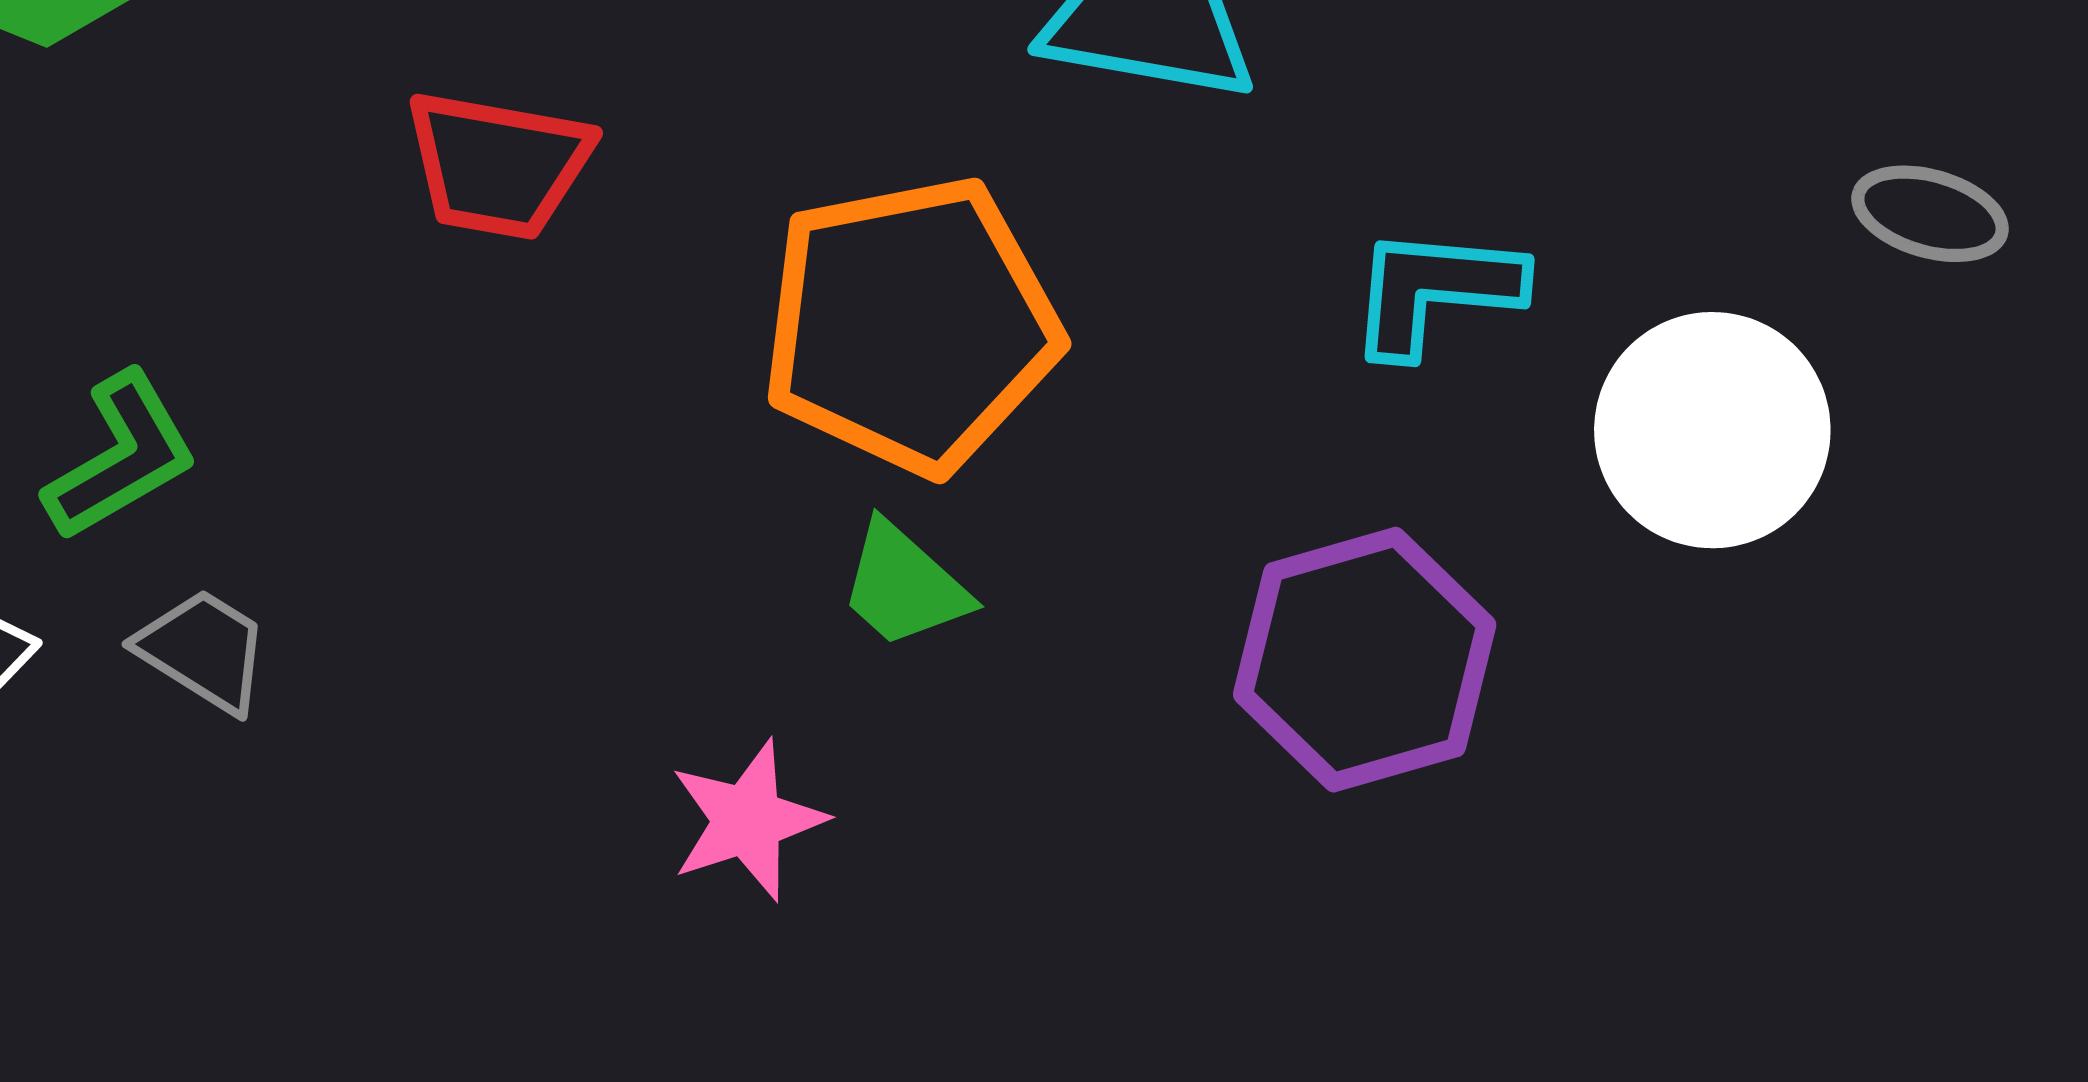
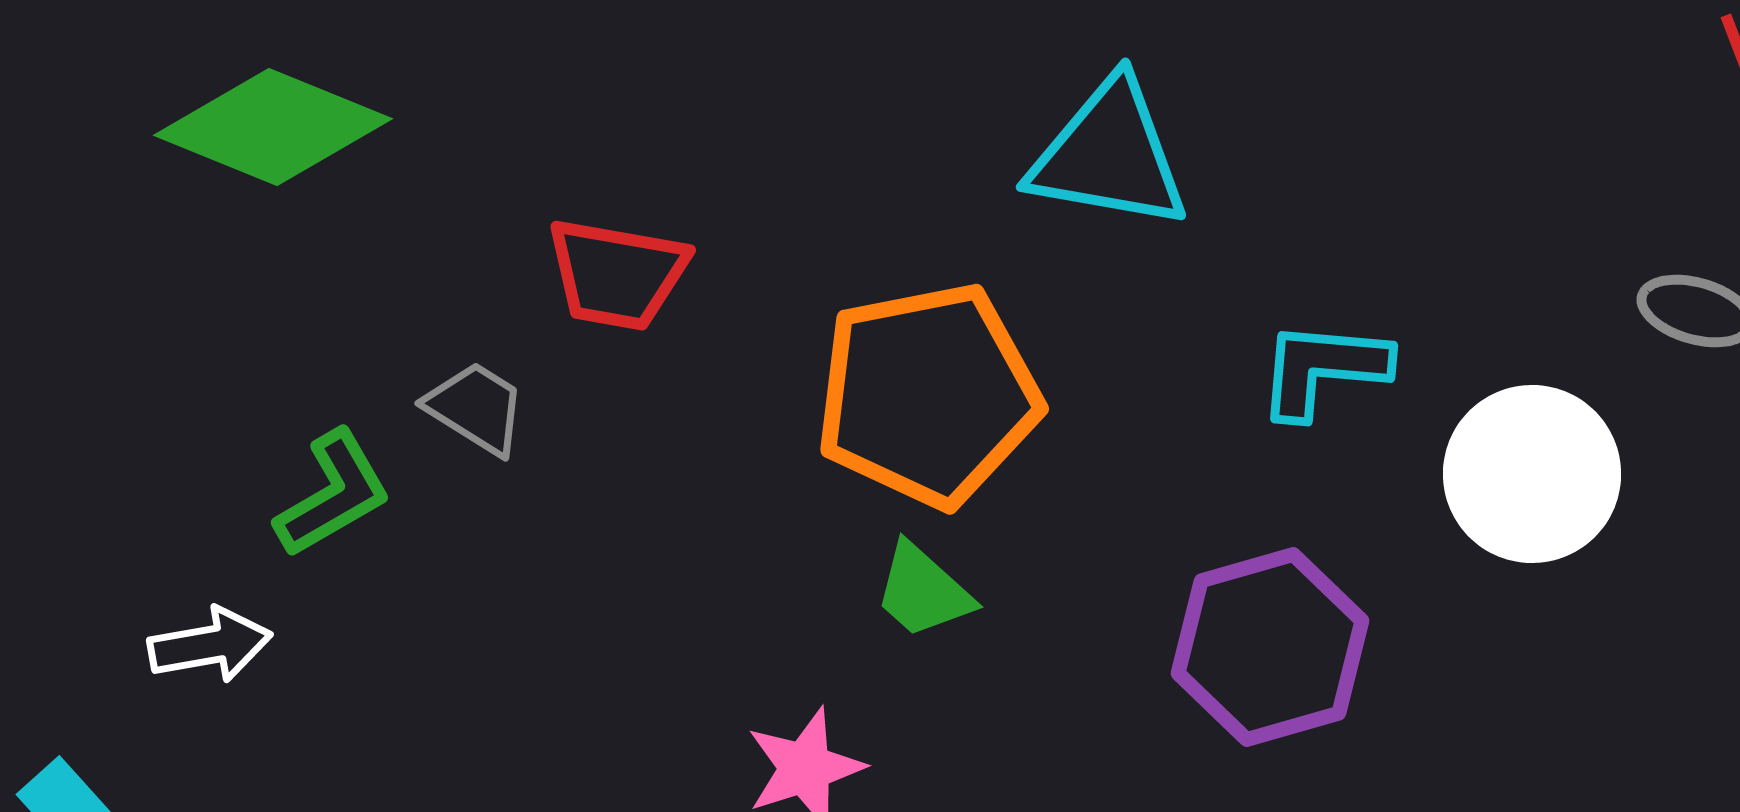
gray trapezoid: (203, 650) -> (476, 408), moved

